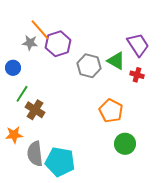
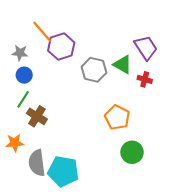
gray star: (30, 43) -> (20, 53), moved
blue circle: (13, 68) -> (24, 75), moved

